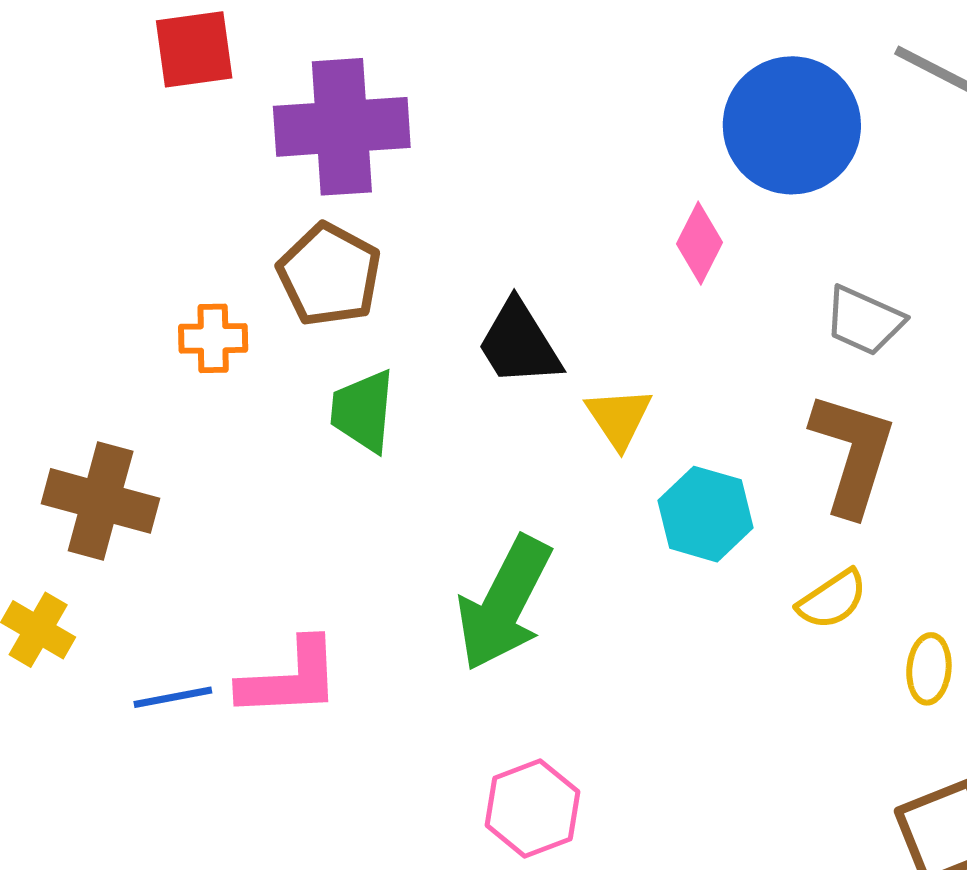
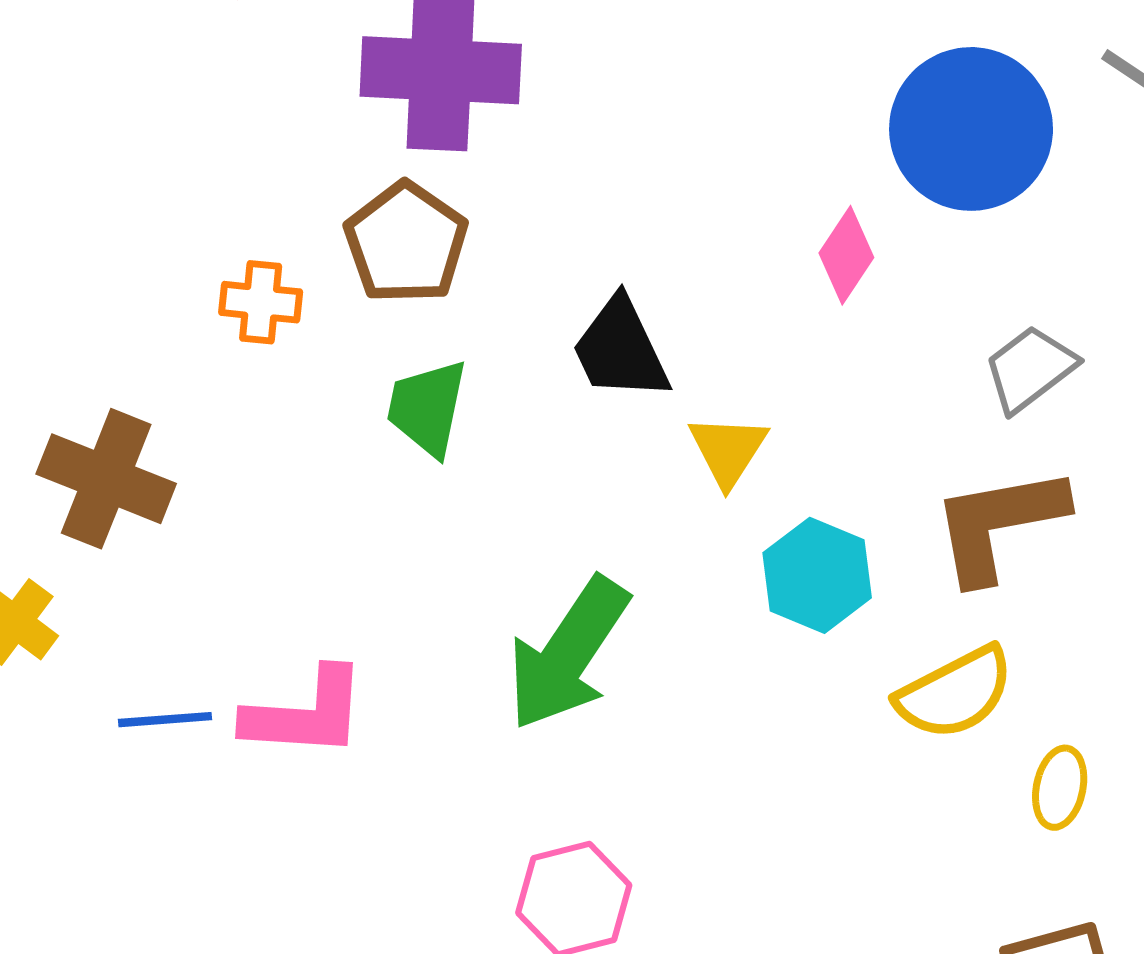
gray trapezoid: (864, 321) -> (1030, 369), turned 112
brown L-shape: (853, 454) -> (999, 524), turned -124
yellow semicircle: (832, 600) -> (955, 693), size x1.4

